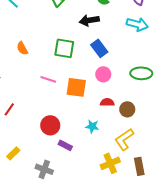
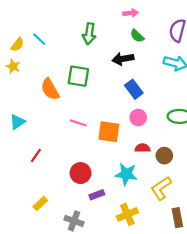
orange semicircle: (22, 48) -> (50, 89), size x1.5
green square: (64, 48) -> (78, 76), moved
cyan star: (92, 126) -> (126, 174), size x1.5
purple rectangle: (65, 145) -> (97, 195), turned -48
yellow cross: (110, 163) -> (127, 214), moved

